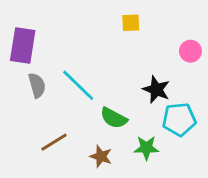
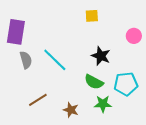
black star: (156, 90) -> (101, 56), moved
green semicircle: (114, 118) -> (94, 82), moved

